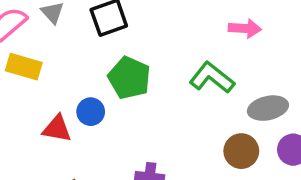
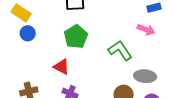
blue circle: (91, 112) -> (28, 33), moved
red triangle: (57, 129) -> (61, 67), moved

